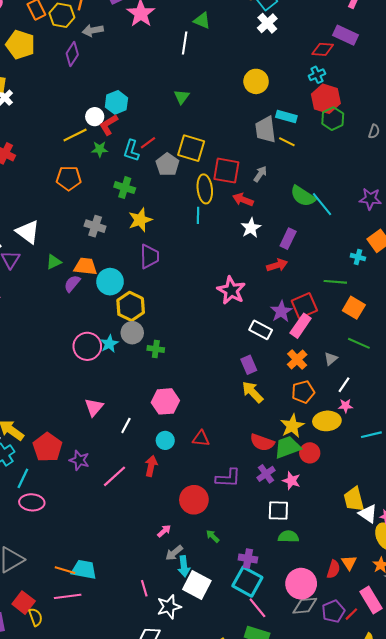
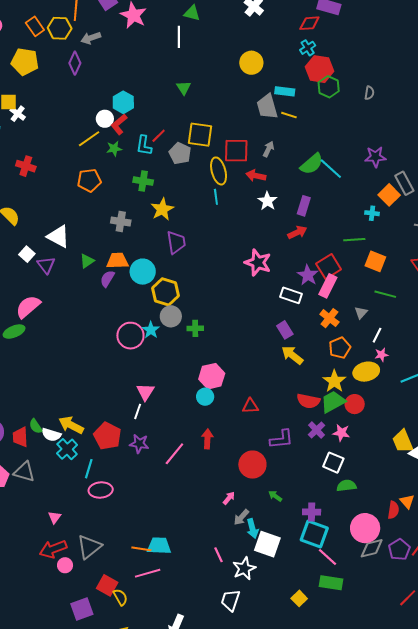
green semicircle: (303, 196) -> (312, 164), turned -65
white line: (126, 425) -> (138, 411), moved
cyan circle: (165, 440) -> (205, 397), moved
white square: (278, 510) -> (333, 463), turned 30

